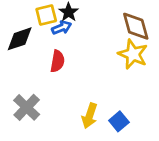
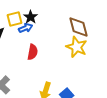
red semicircle: (57, 61) -> (33, 52), moved

